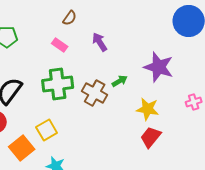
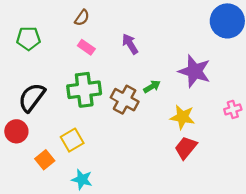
brown semicircle: (70, 18) -> (82, 18), moved
orange square: (22, 148) -> (45, 160), size x0.7

